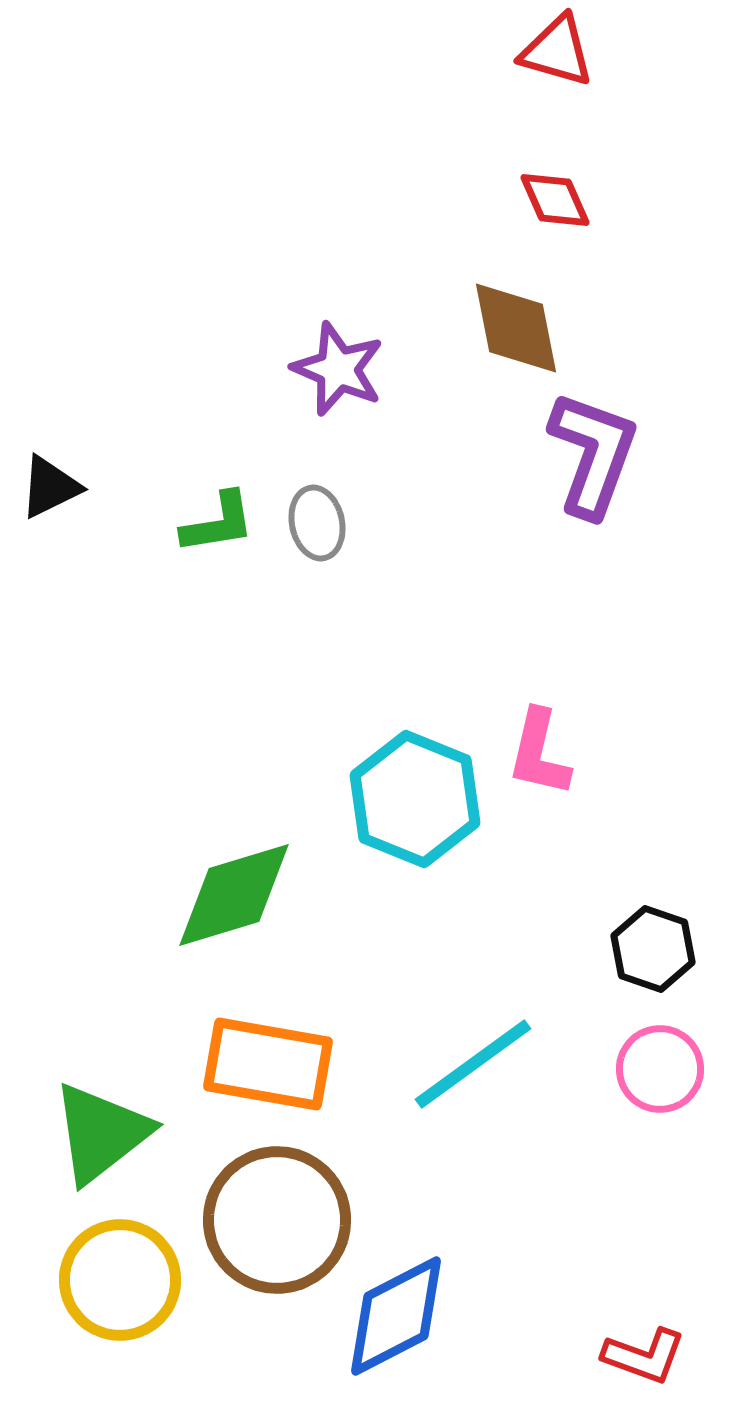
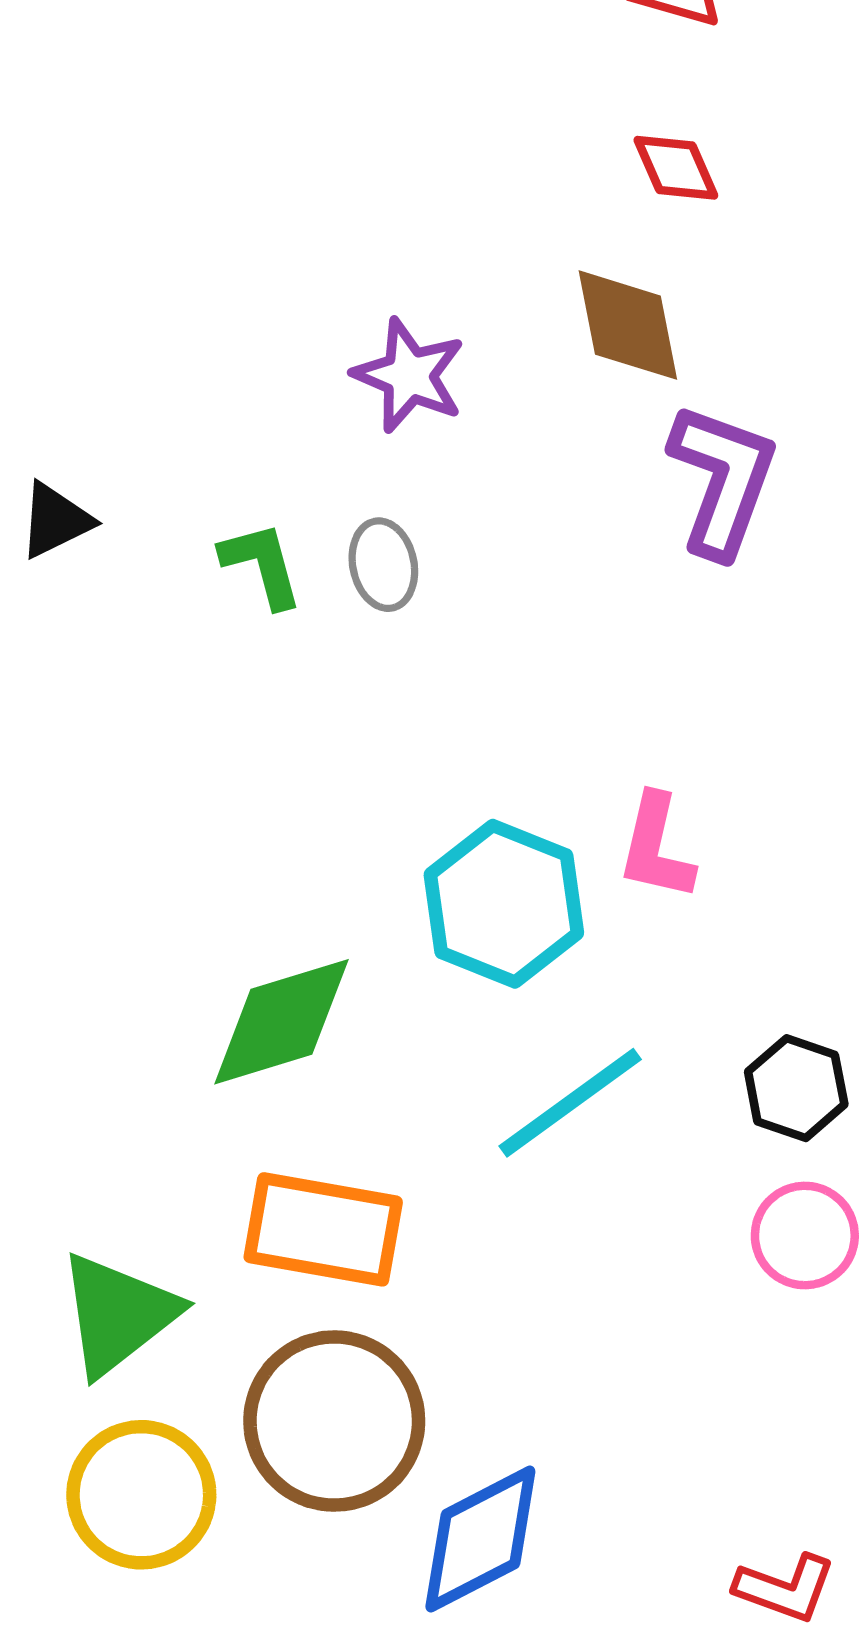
green L-shape: (218, 523) -> (262, 565), turned -96
cyan line: (473, 1064) -> (570, 1103), moved

